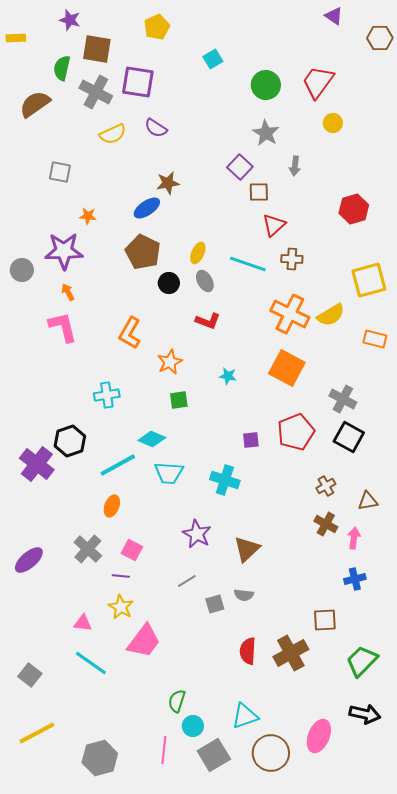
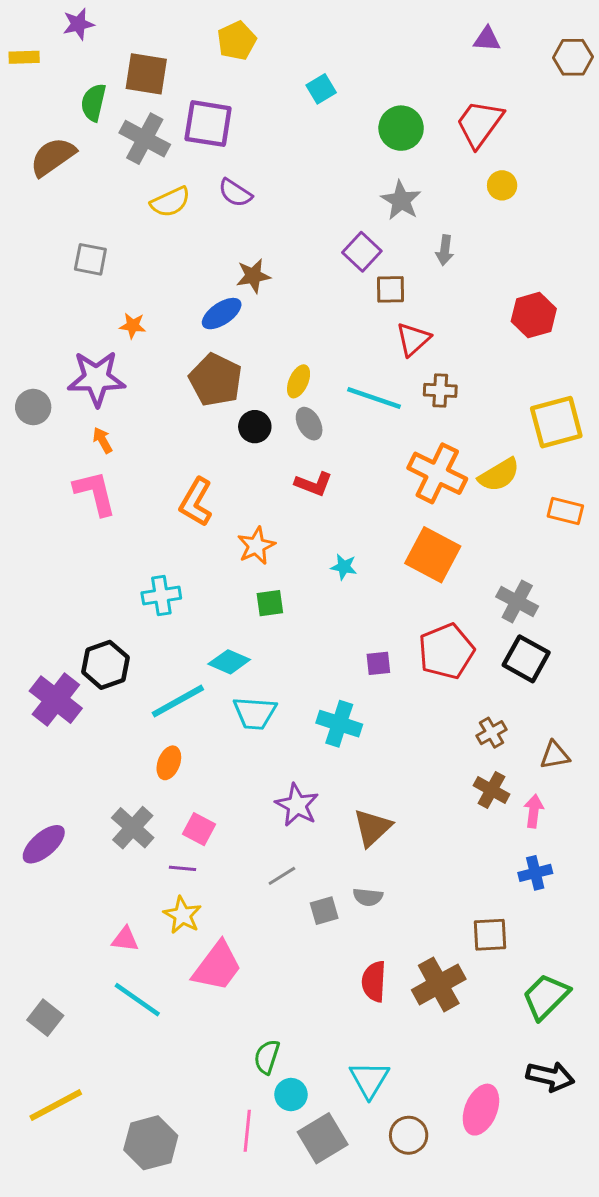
purple triangle: (334, 16) -> (487, 39), moved, turned -30
purple star: (70, 20) -> (78, 24), moved, turned -30
cyan triangle: (245, 716) -> (369, 1079), turned -40
brown circle: (271, 753) -> (409, 1135), size x0.7

